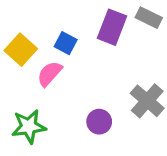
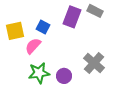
yellow square: (21, 50) -> (15, 31), turned 36
green star: (29, 126) -> (39, 73), moved

